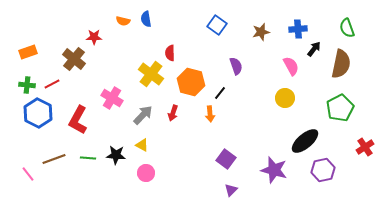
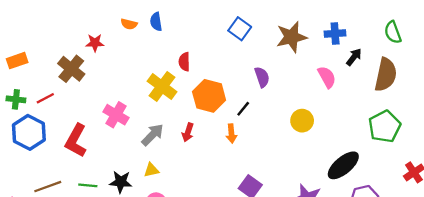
brown star: (261, 32) -> (291, 37), size x1.5
yellow circle: (285, 98) -> (302, 121), moved
yellow triangle: (142, 145) -> (151, 170), turned -40

